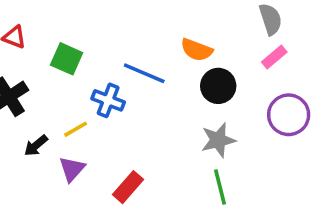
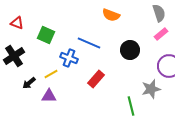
orange semicircle: (197, 50) -> (111, 15), moved
gray star: (218, 140) -> (151, 89), moved
purple triangle: (72, 169) -> (49, 96), turned 49
red rectangle: (128, 187) -> (96, 79), moved

